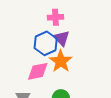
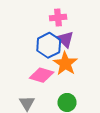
pink diamond: (38, 71) -> (42, 75), turned 30

